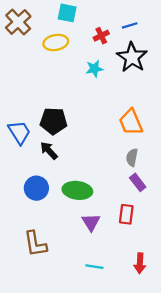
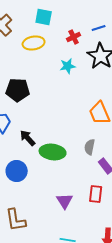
black pentagon: (53, 121) -> (18, 90), moved
gray semicircle: (132, 157) -> (90, 147), moved
green ellipse: (77, 190) -> (53, 152), moved

